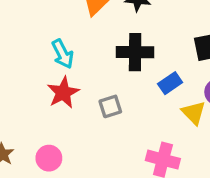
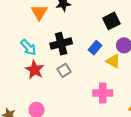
black cross: (135, 52) -> (61, 44), moved

